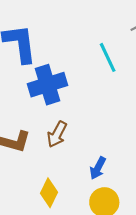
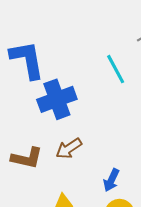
brown arrow: (57, 134) -> (69, 148), turned 32

